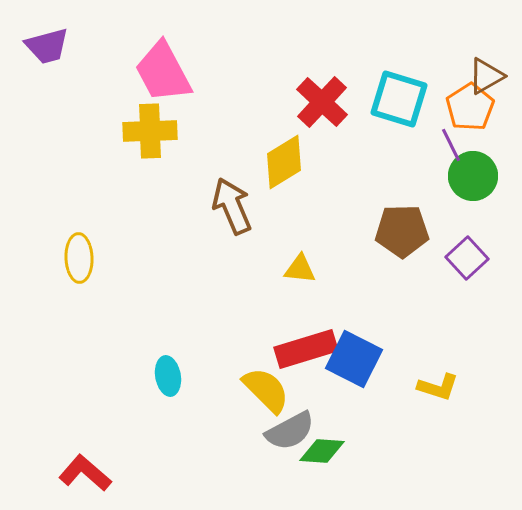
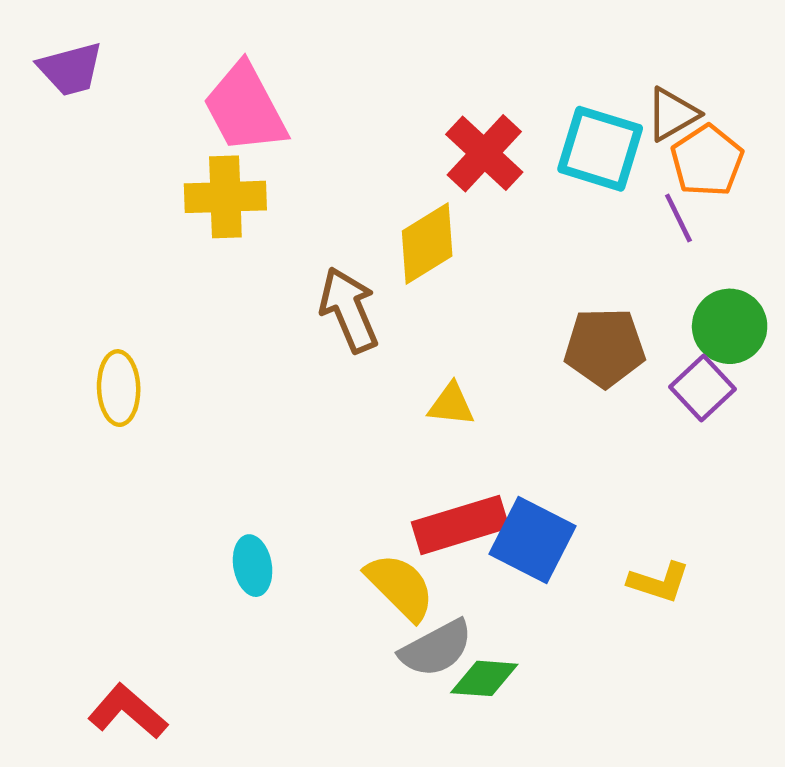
brown triangle: (486, 76) -> (672, 114), moved
green circle: (473, 176) -> (730, 326), moved

